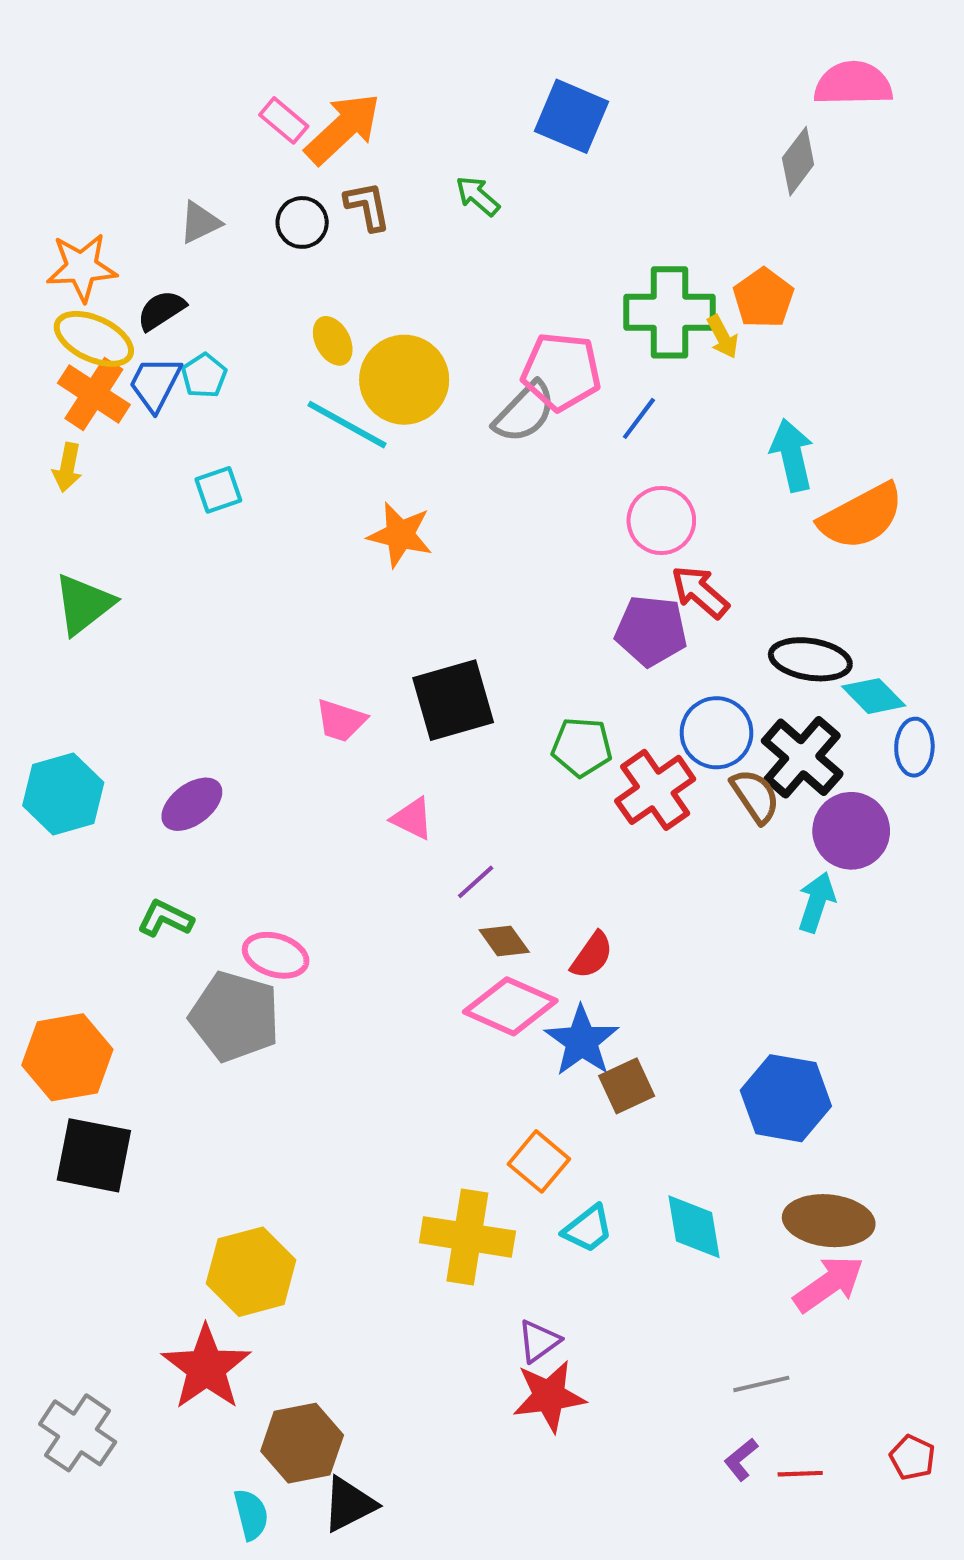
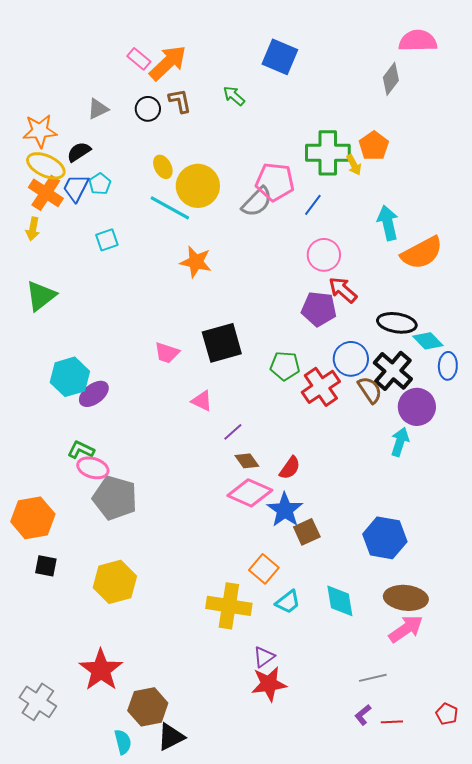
cyan hexagon: (63, 794) -> (70, 377), moved
pink ellipse: (276, 955) -> (93, 468), moved
black square: (94, 1155) -> (46, 566), size x0.6
yellow hexagon: (251, 1272) -> (115, 582), moved

